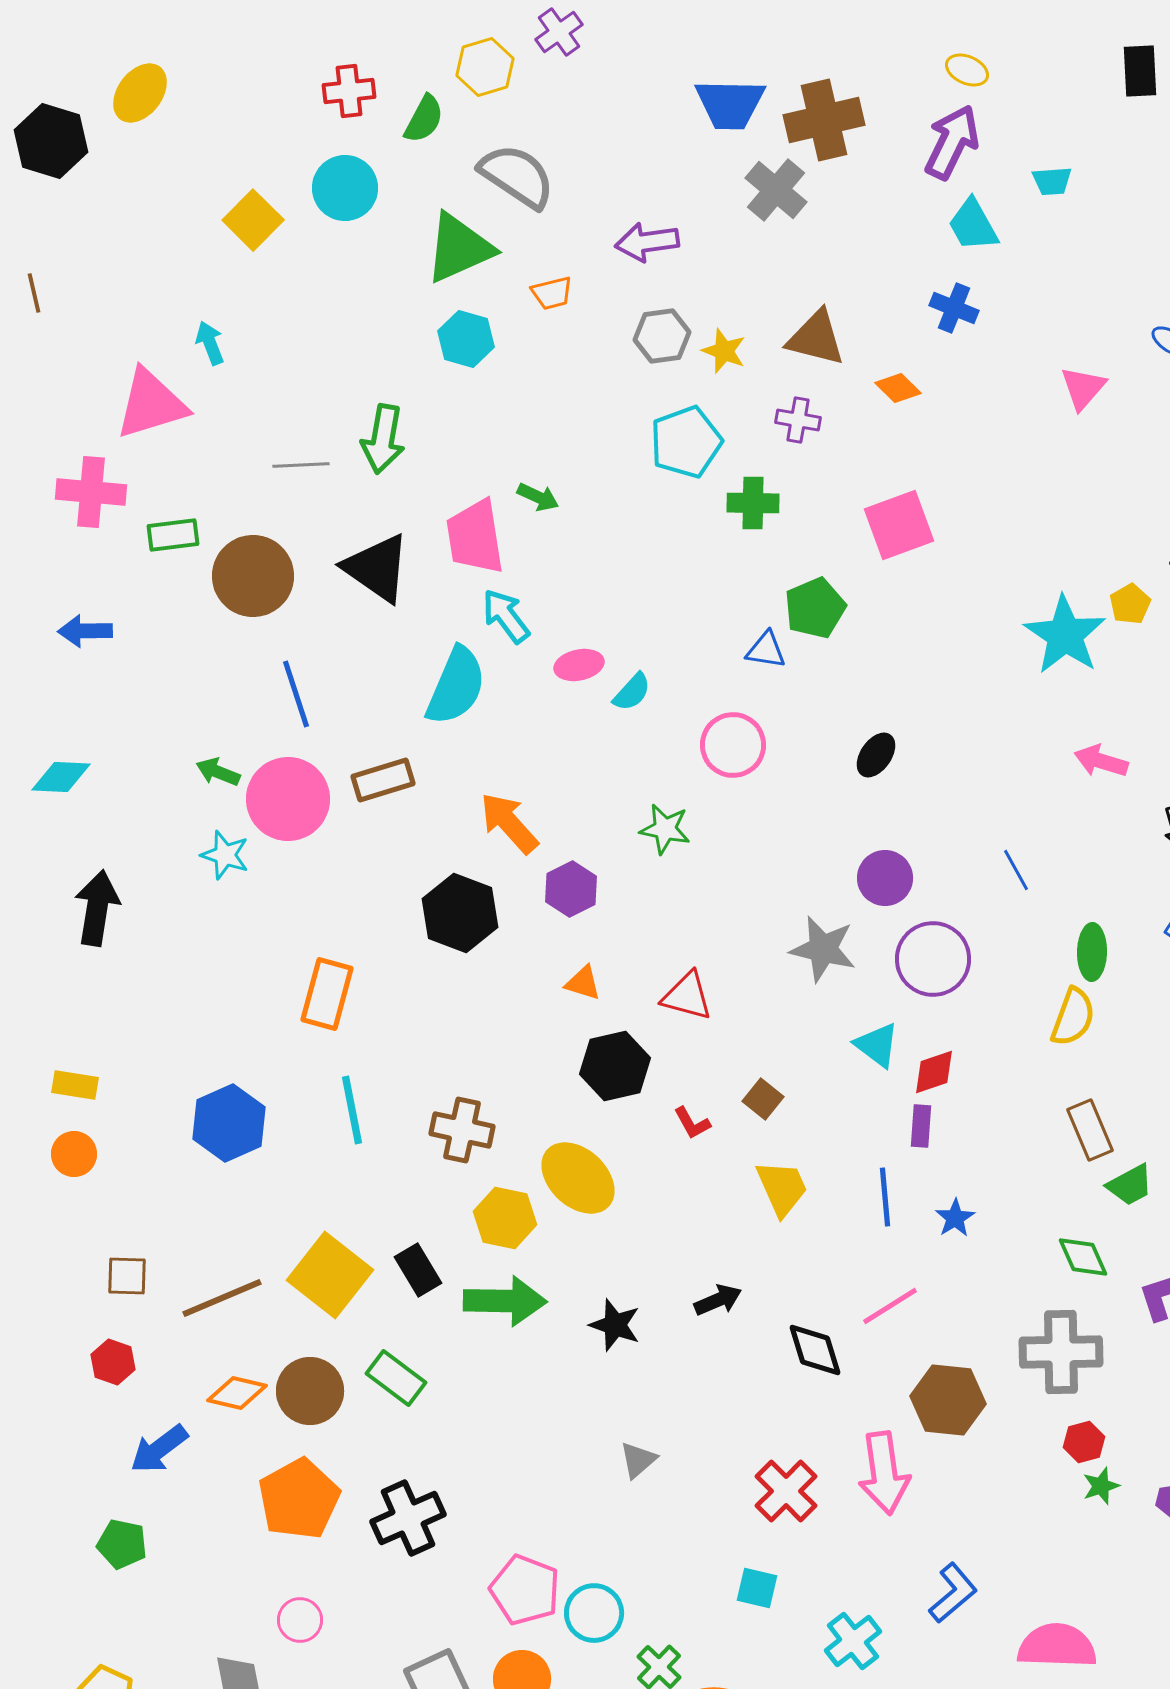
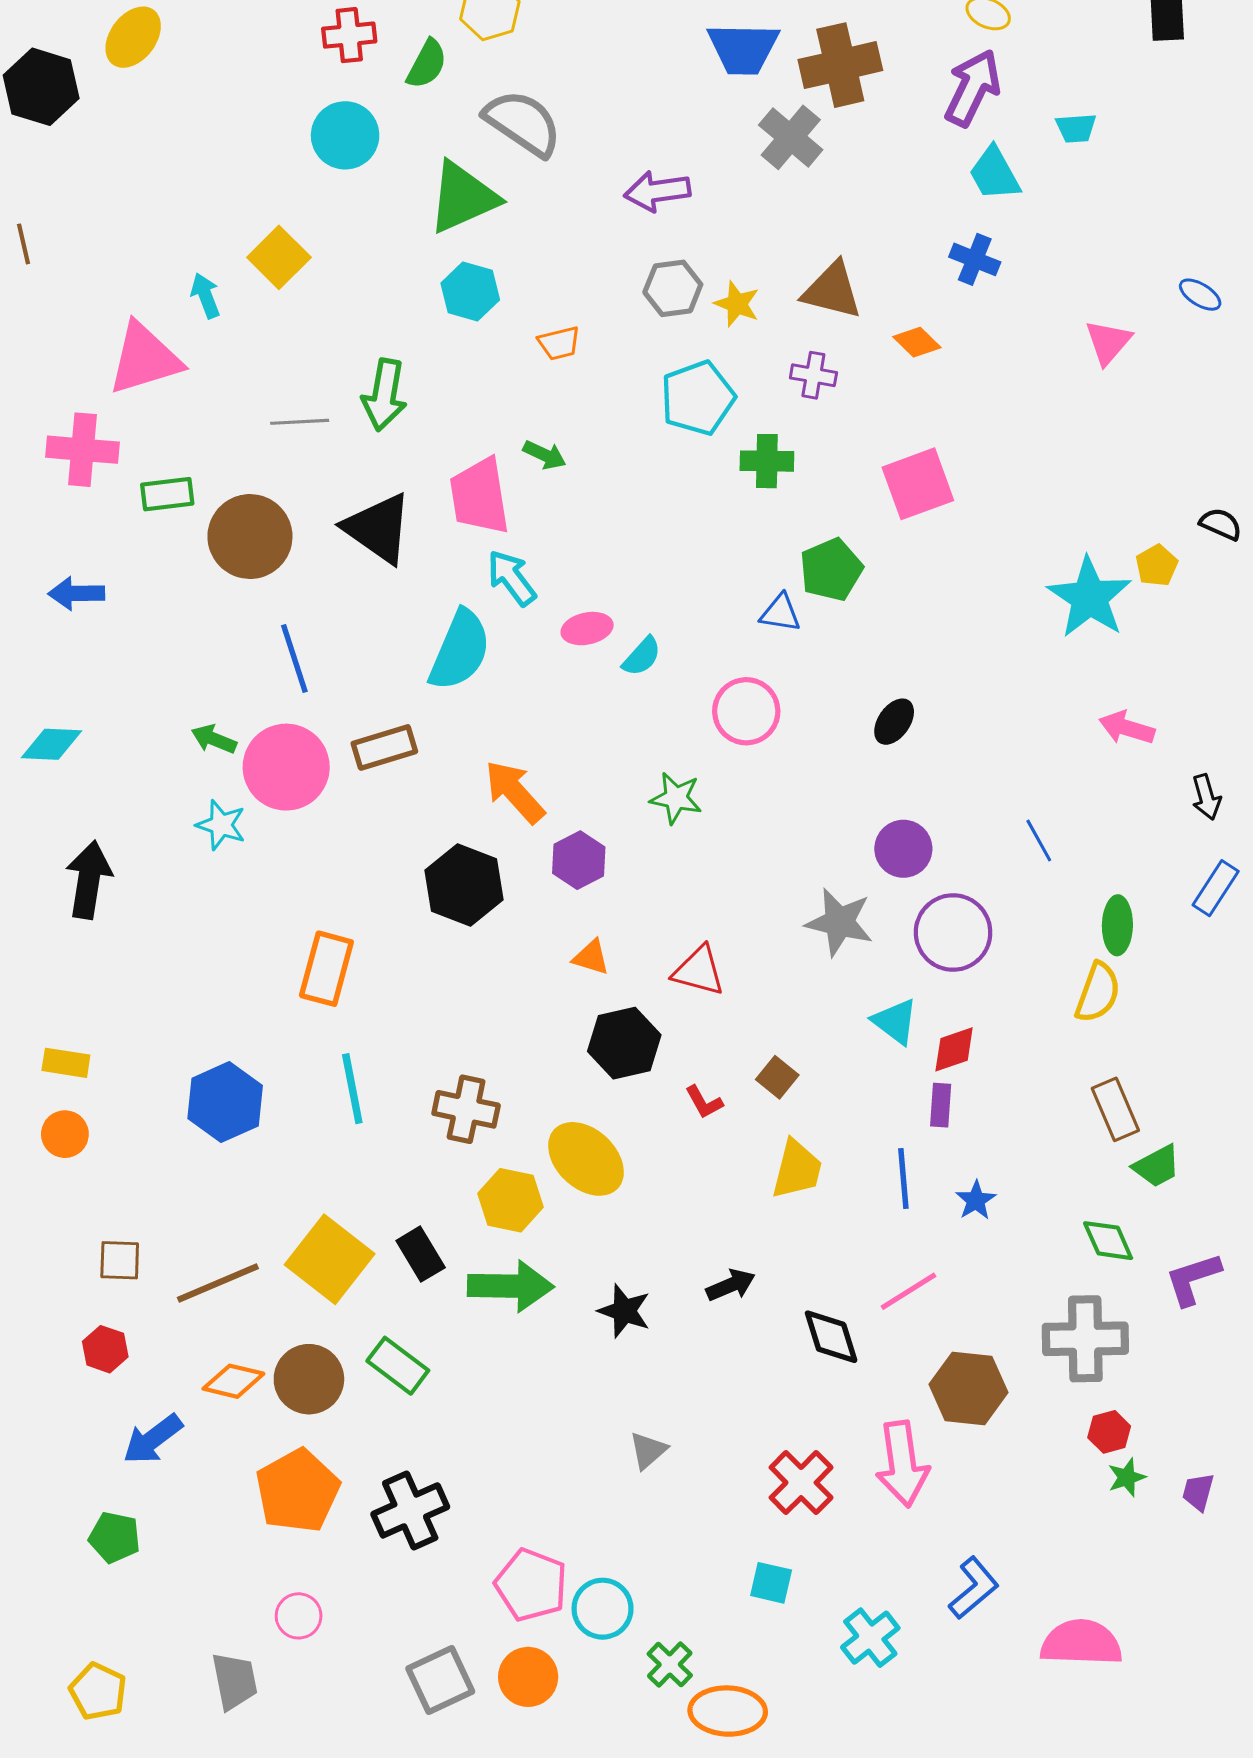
yellow square: (253, 220) -> (279, 257), moved
orange trapezoid: (552, 293) -> (559, 343), moved
yellow trapezoid: (782, 1188) -> (797, 1169), turned 38

